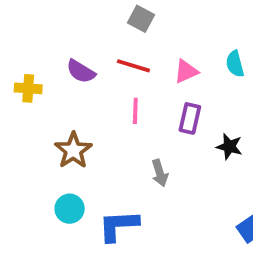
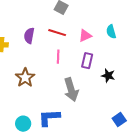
purple semicircle: (81, 71) -> (29, 36), turned 70
gray arrow: (160, 173) -> (71, 90), size x1.6
cyan circle: (70, 209) -> (23, 124), moved

